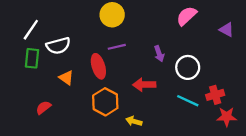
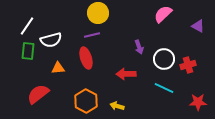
purple line: (117, 47) -> (92, 35), moved
orange triangle: (66, 78) -> (58, 68), turned -40
red cross: (215, 95) -> (188, 65), moved
orange hexagon: (105, 102) -> (86, 101), moved
red semicircle: (43, 107) -> (38, 94), size x1.6

